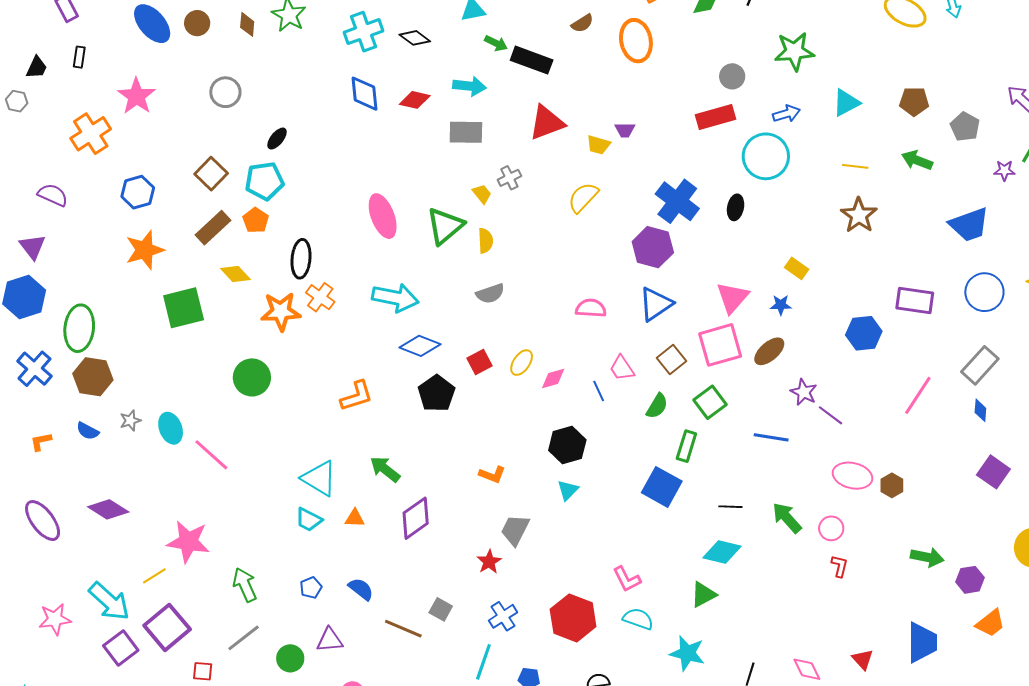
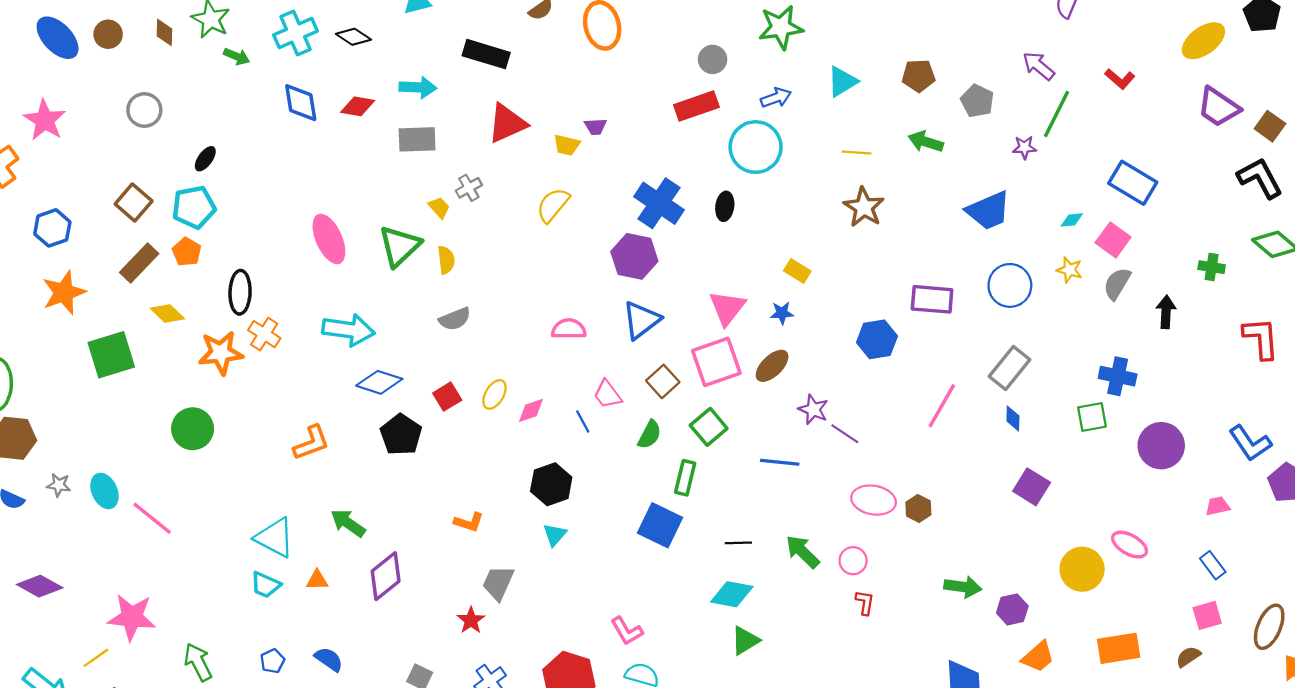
green arrow: (496, 43) -> (237, 56), moved
gray star: (130, 421) -> (59, 485), turned 30
green triangle: (703, 595) -> (745, 641), moved

